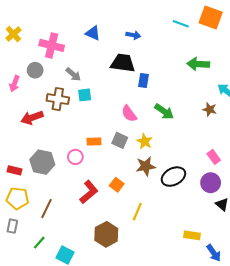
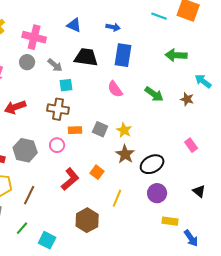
black trapezoid: (123, 63) -> (86, 57), moved
gray circle: (35, 70) -> (27, 62), moved
blue rectangle: (144, 81) -> (123, 55), moved, size x1.6
brown cross: (58, 99) -> (58, 109), moved
green arrow: (164, 111) -> (154, 94), moved
pink semicircle: (129, 114) -> (115, 89), moved
brown star: (146, 166) -> (125, 154), turned -30
purple circle: (211, 183) -> (157, 193), moved

